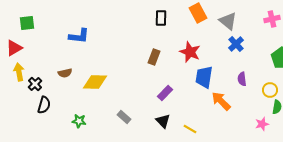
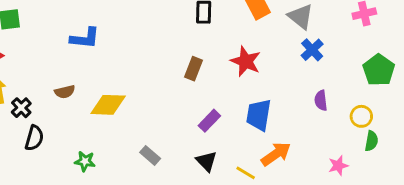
blue trapezoid: (204, 77) -> (259, 115), moved
orange arrow: (221, 101) -> (276, 154), moved, turned 100
pink star: (262, 124) -> (338, 166), moved

